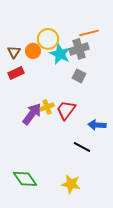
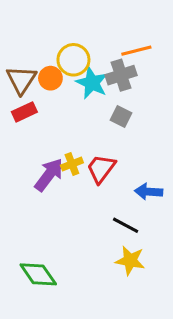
brown triangle: (14, 52) -> (21, 80), size x1.5
yellow star: (71, 184) -> (130, 261), moved

